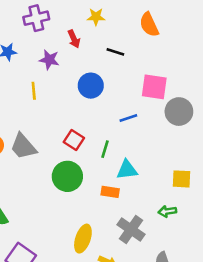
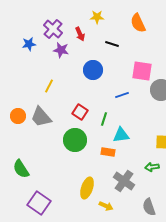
purple cross: (36, 18) -> (53, 29), moved, turned -36
yellow line: (34, 91) -> (49, 86), moved, turned 32

